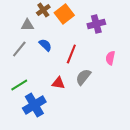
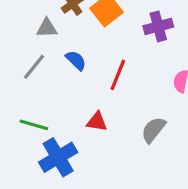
gray semicircle: (83, 77) -> (153, 130), moved
green line: (19, 85) -> (34, 125), turned 48

